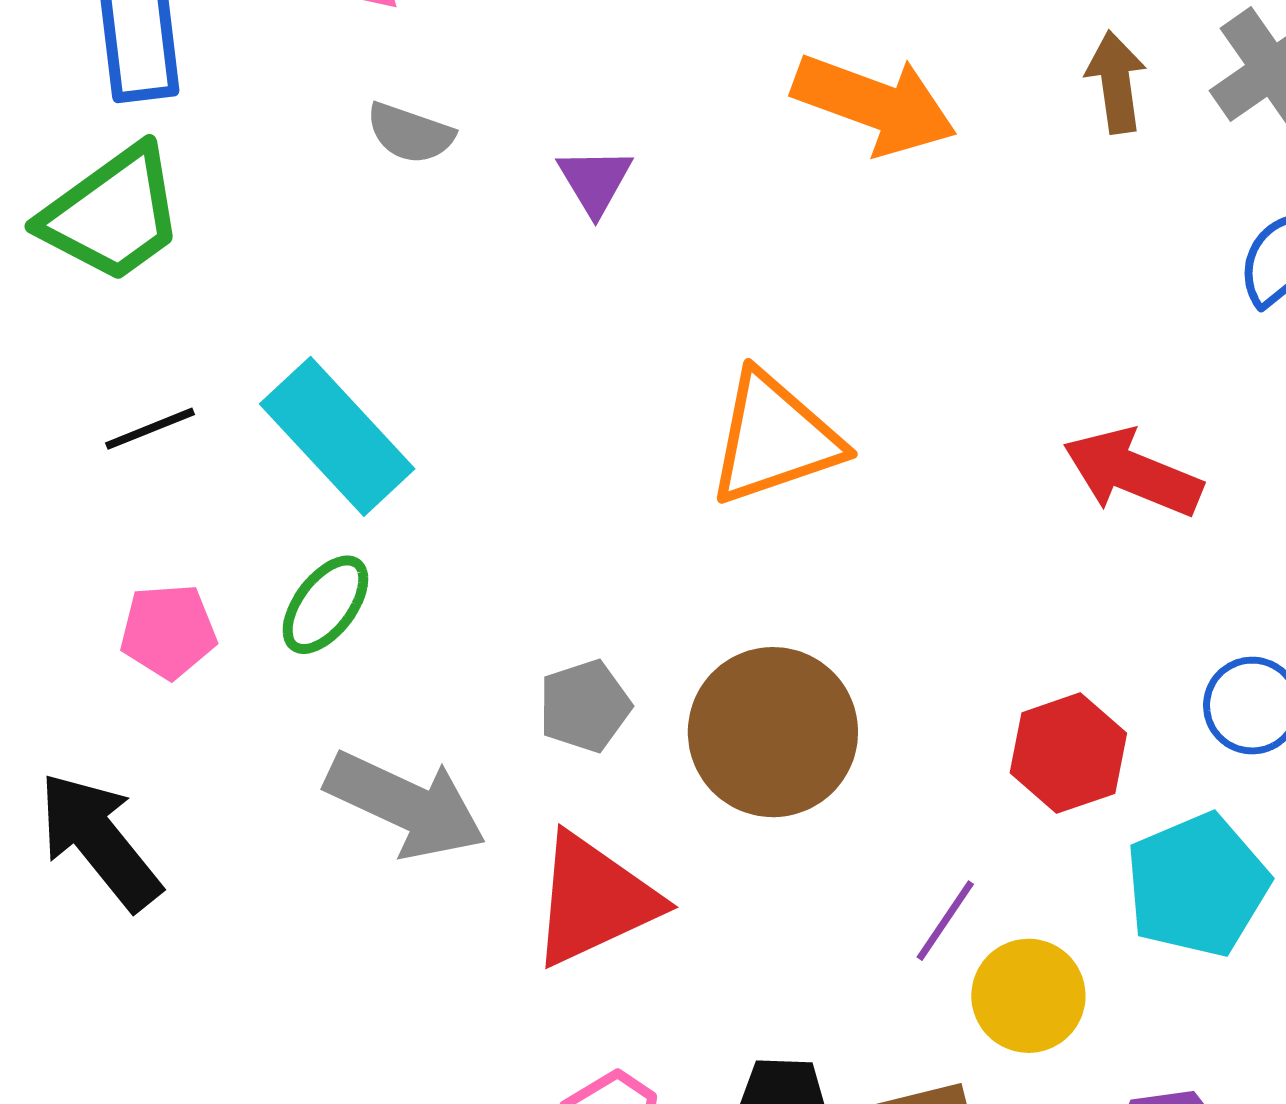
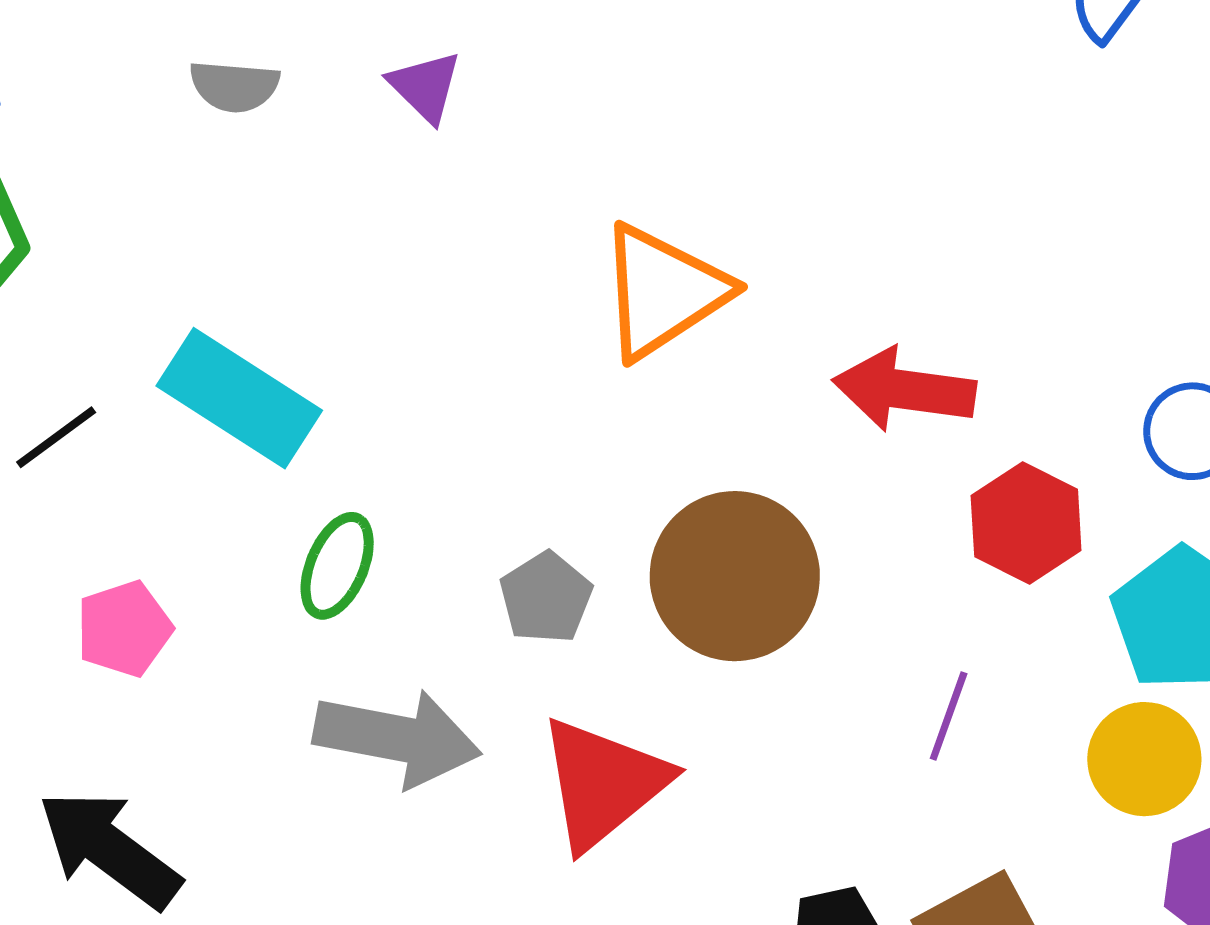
red arrow: (1132, 473) -> (904, 390), moved
green ellipse: (325, 605) -> (337, 566), moved
yellow circle: (1028, 996) -> (1144, 759), moved

